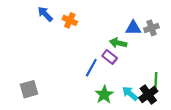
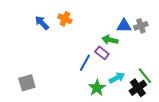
blue arrow: (45, 14) -> (42, 23), moved
green line: (156, 82) -> (145, 76), turned -42
cyan arrow: (130, 93) -> (117, 78), moved, turned 112

